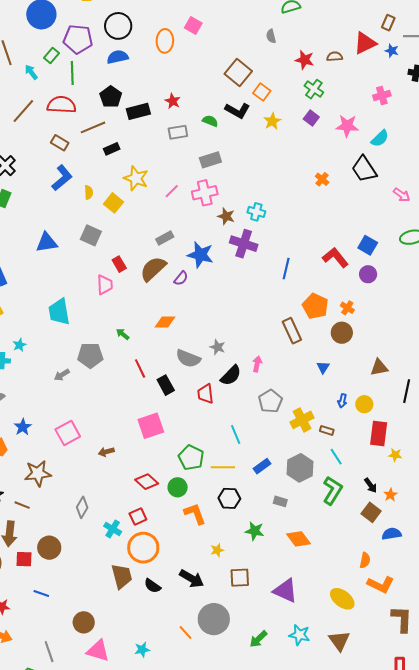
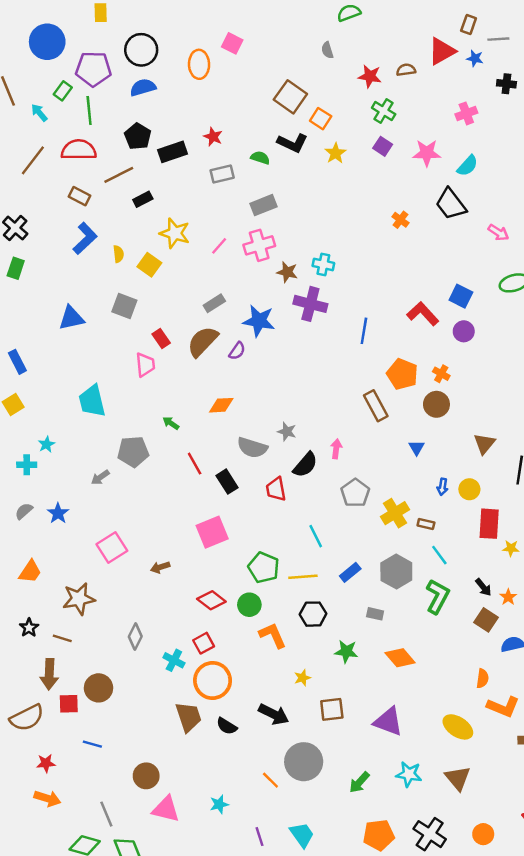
brown triangle: (379, 367) -> (484, 444), turned -36
blue star: (23, 427) -> (58, 513), moved

